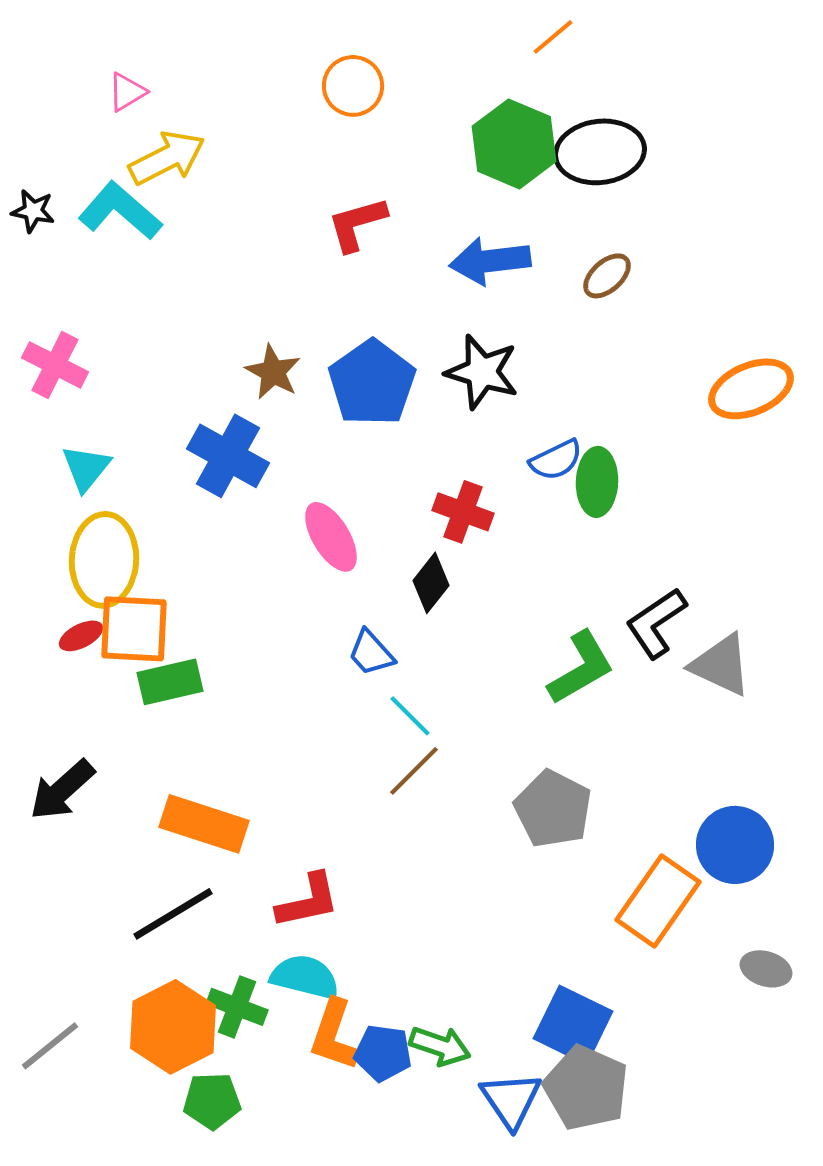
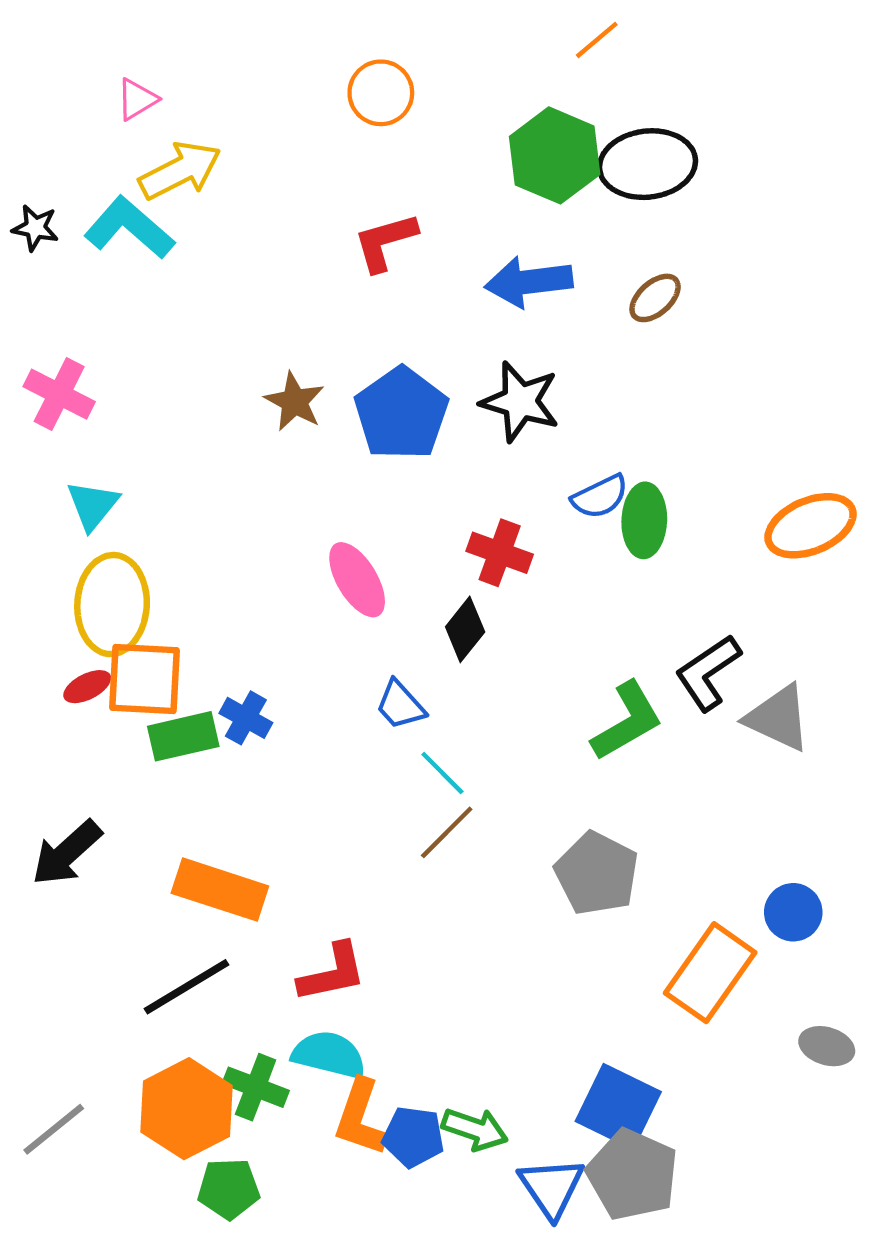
orange ellipse: (751, 389) -> (811, 526), moved
blue cross: (228, 456) -> (246, 718), moved, size x0.6
blue circle: (735, 845) -> (793, 912), size x0.7

